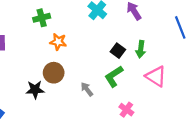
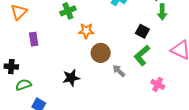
green arrow: (141, 49) -> (162, 12), moved
brown circle: (54, 73) -> (101, 53), moved

